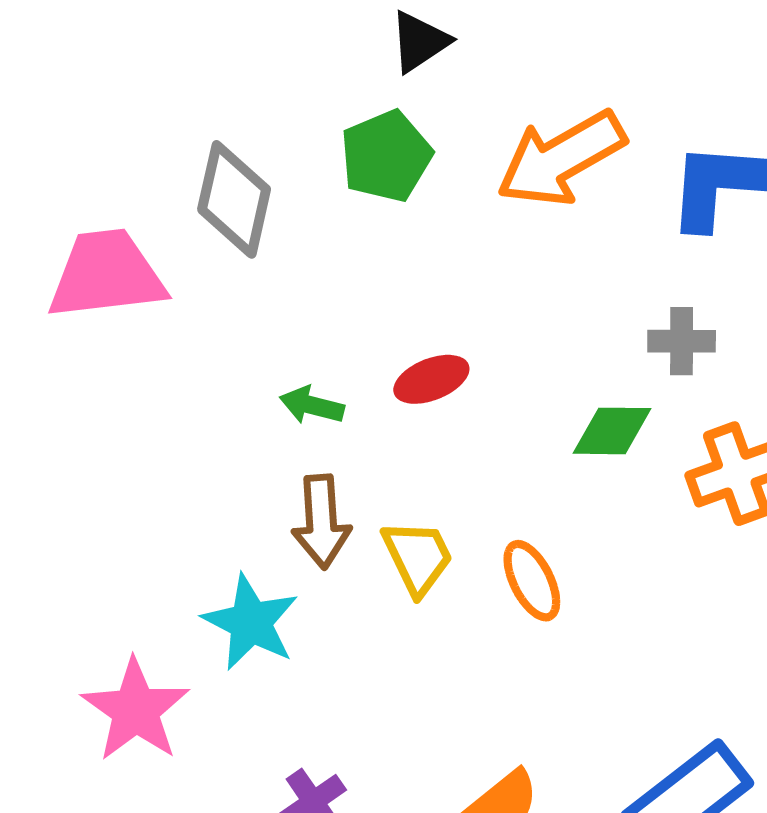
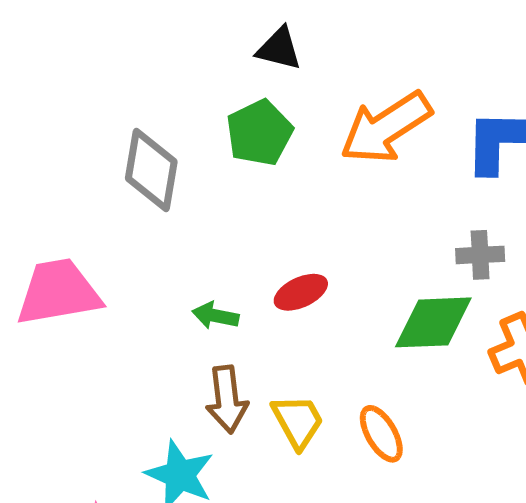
black triangle: (419, 42) -> (279, 49), turned 51
pink trapezoid: (106, 274) -> (58, 292), moved
green diamond: (612, 431) -> (433, 322), size x1.4

